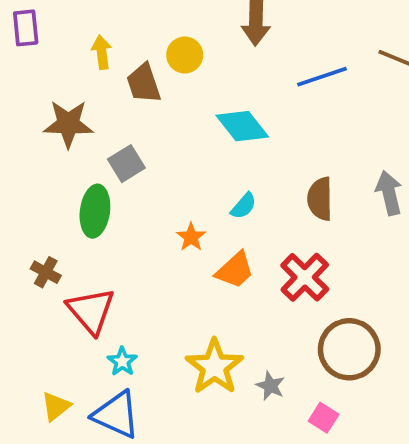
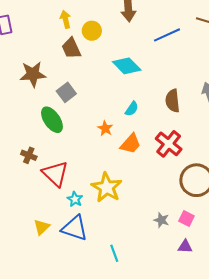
yellow arrow: (102, 52) -> (66, 19), moved
green ellipse: (95, 211) -> (52, 120), turned -36
yellow star: (214, 367) -> (107, 187), moved
gray star: (270, 386) -> (161, 220), moved

